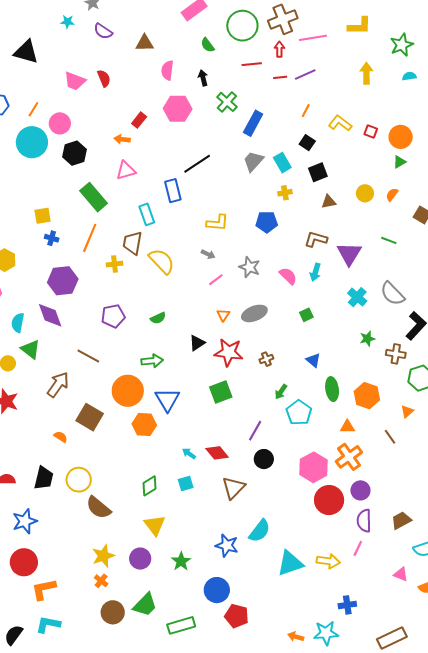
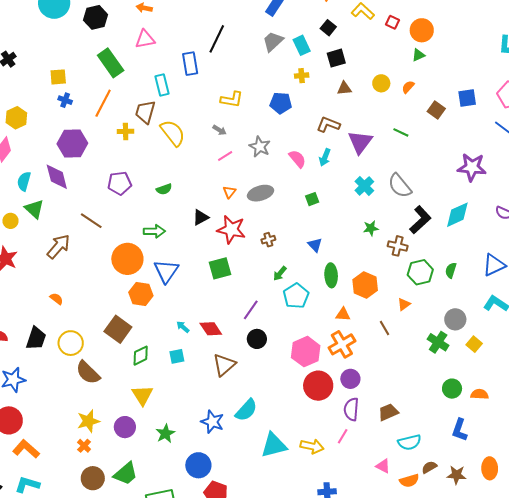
black line: (197, 164) -> (217, 39), turned -36
brown square: (90, 417) -> (118, 329), moved
orange L-shape: (44, 589) -> (26, 449), turned 48

